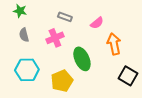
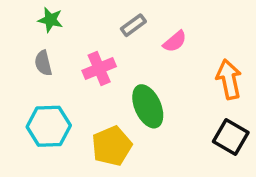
green star: (20, 11) -> (50, 20), moved
gray rectangle: (65, 17) -> (133, 25), moved, turned -56
orange arrow: (114, 44) -> (229, 79), moved

